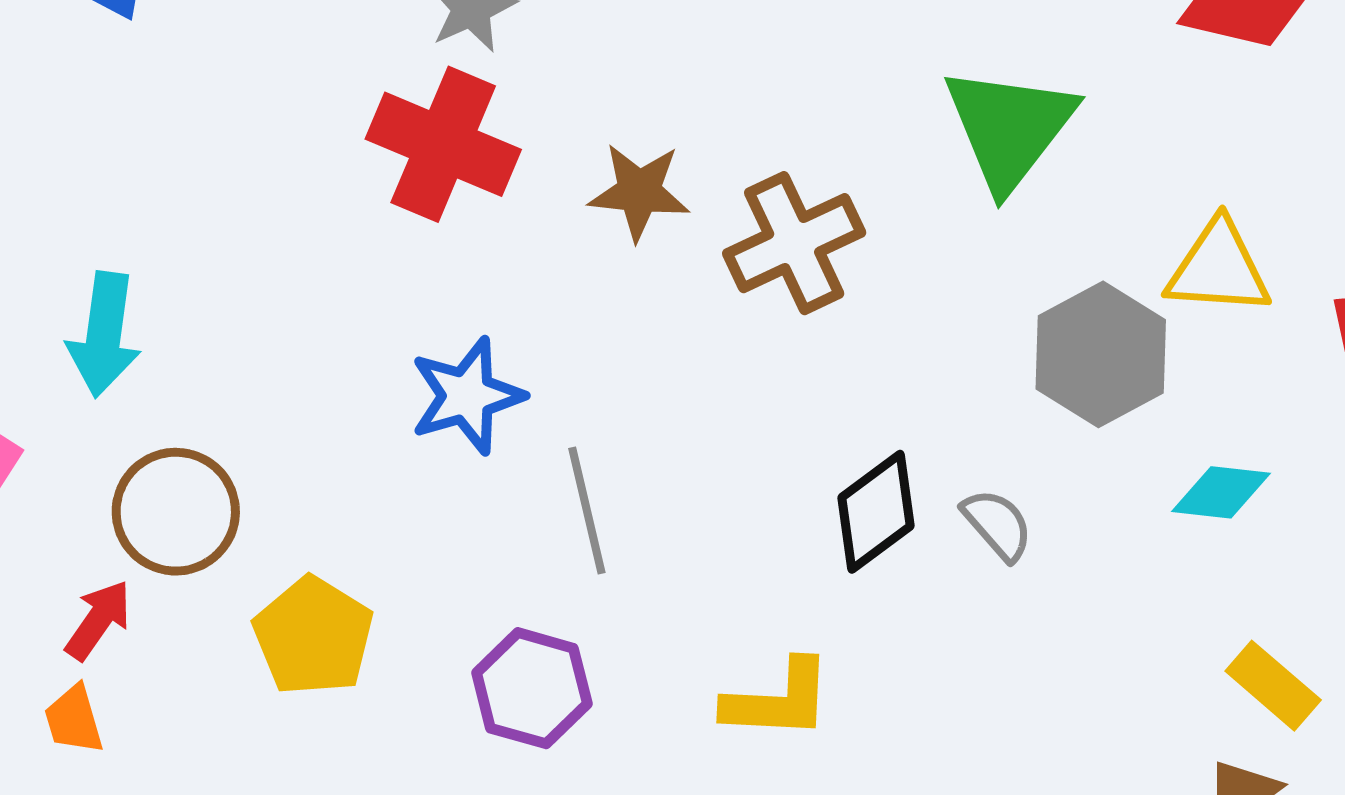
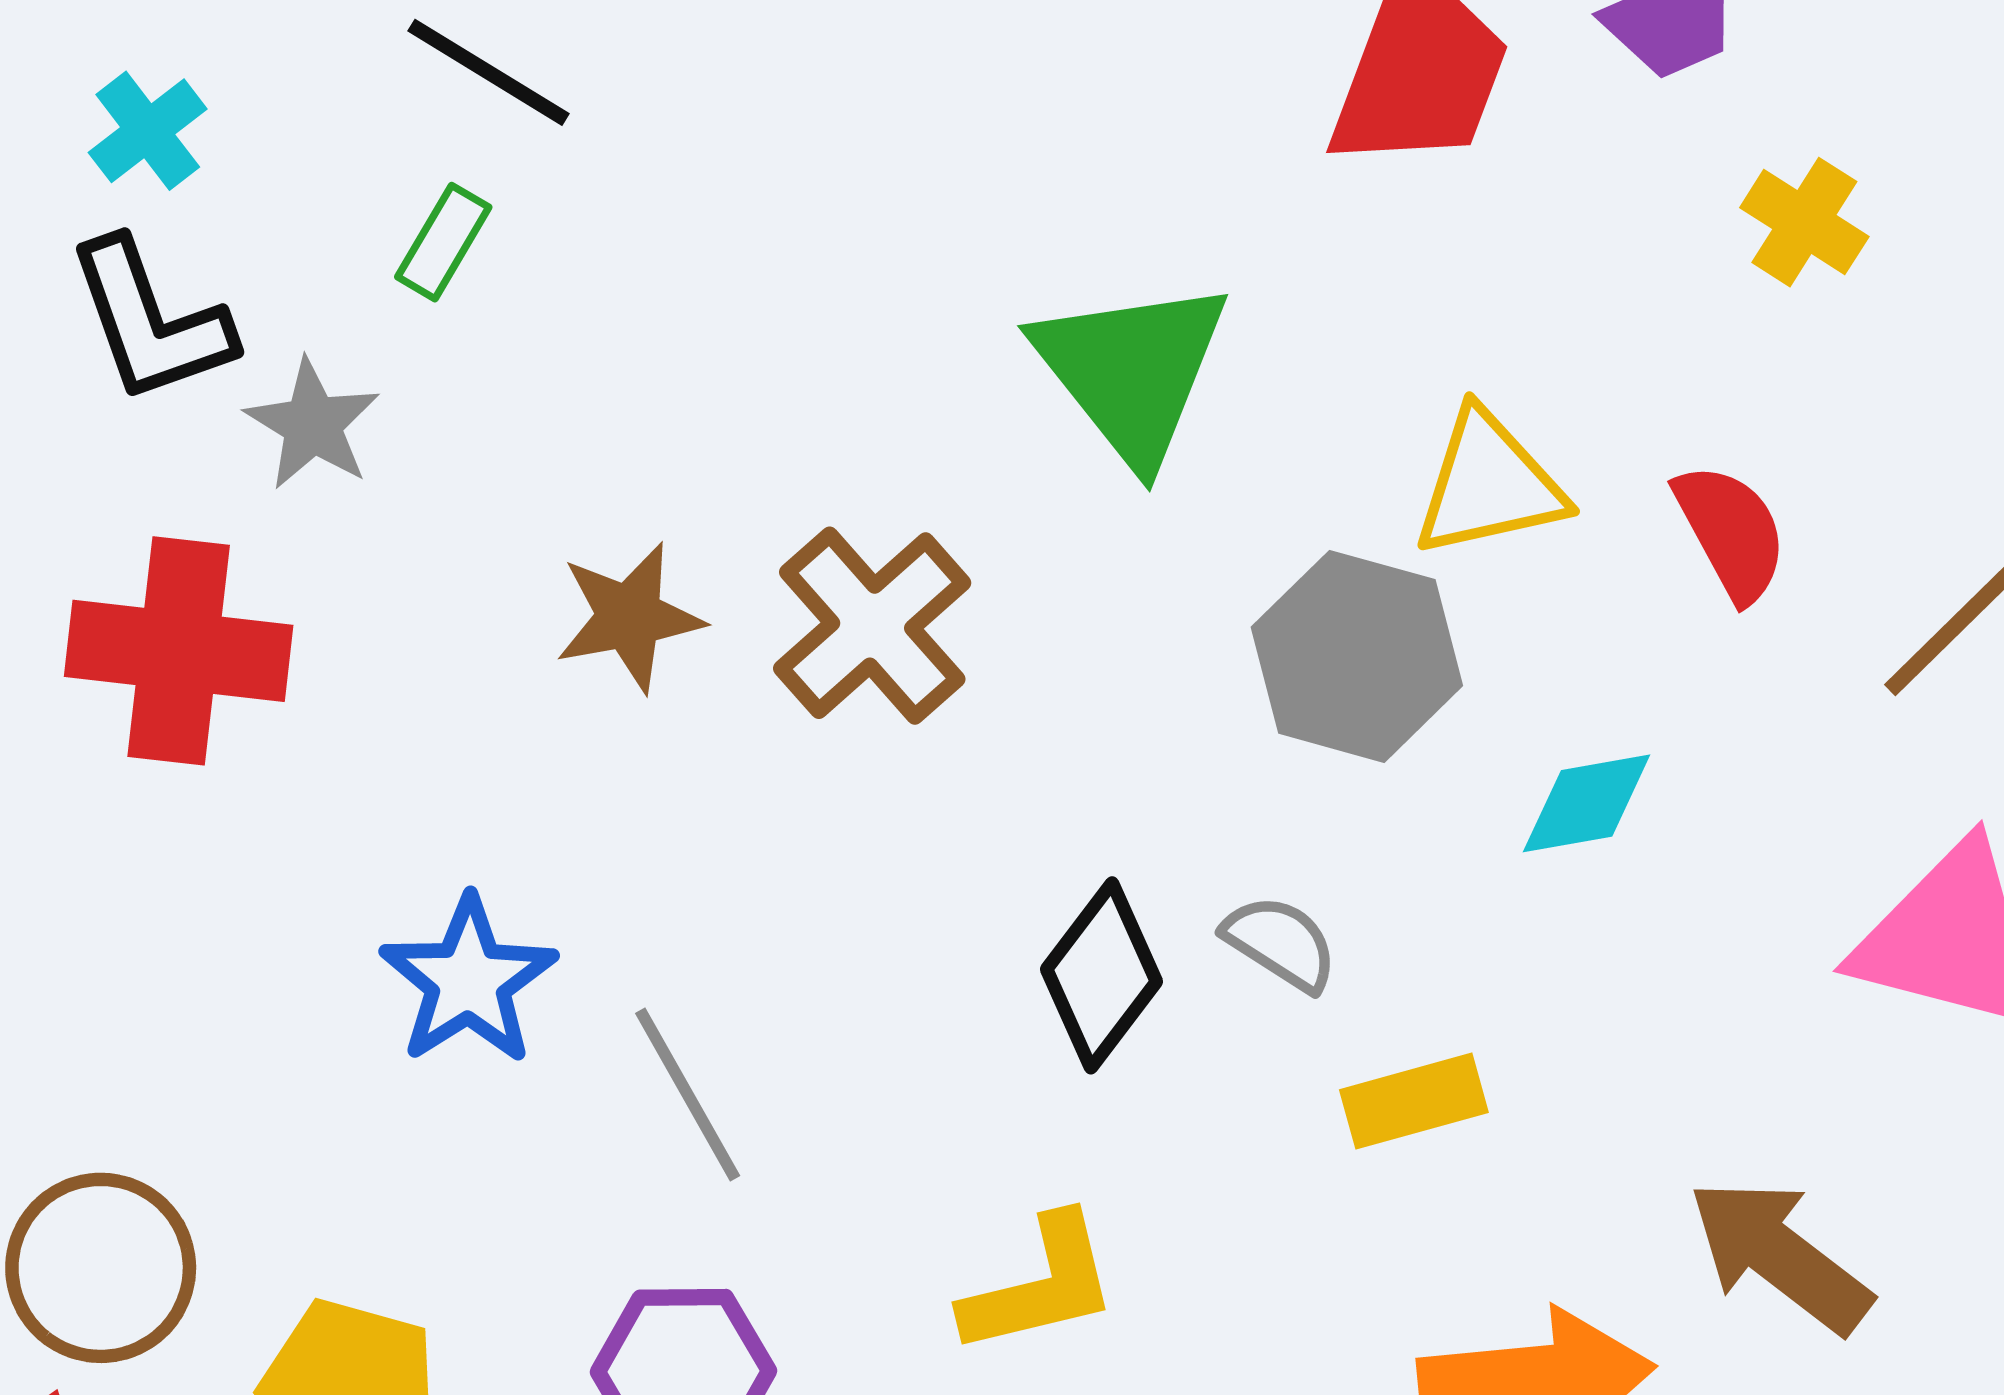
red cross: (443, 144) -> (179, 651), moved
yellow rectangle: (1273, 686) -> (1414, 1101), moved, turned -40

